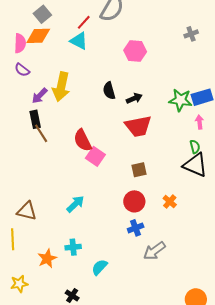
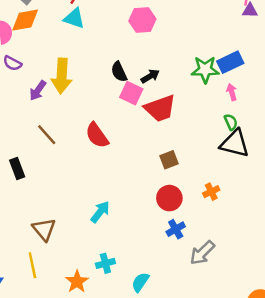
black rectangle: (35, 119) -> (17, 169), moved
pink square: (95, 156) -> (131, 93), moved
orange cross: (170, 202) -> (211, 192), turned 32
brown triangle: (27, 211) -> (44, 229), turned 45

